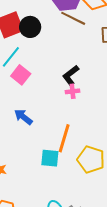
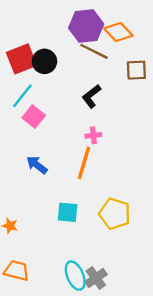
black L-shape: (71, 75) -> (91, 96), moved
orange line: (64, 138) -> (84, 163), moved

